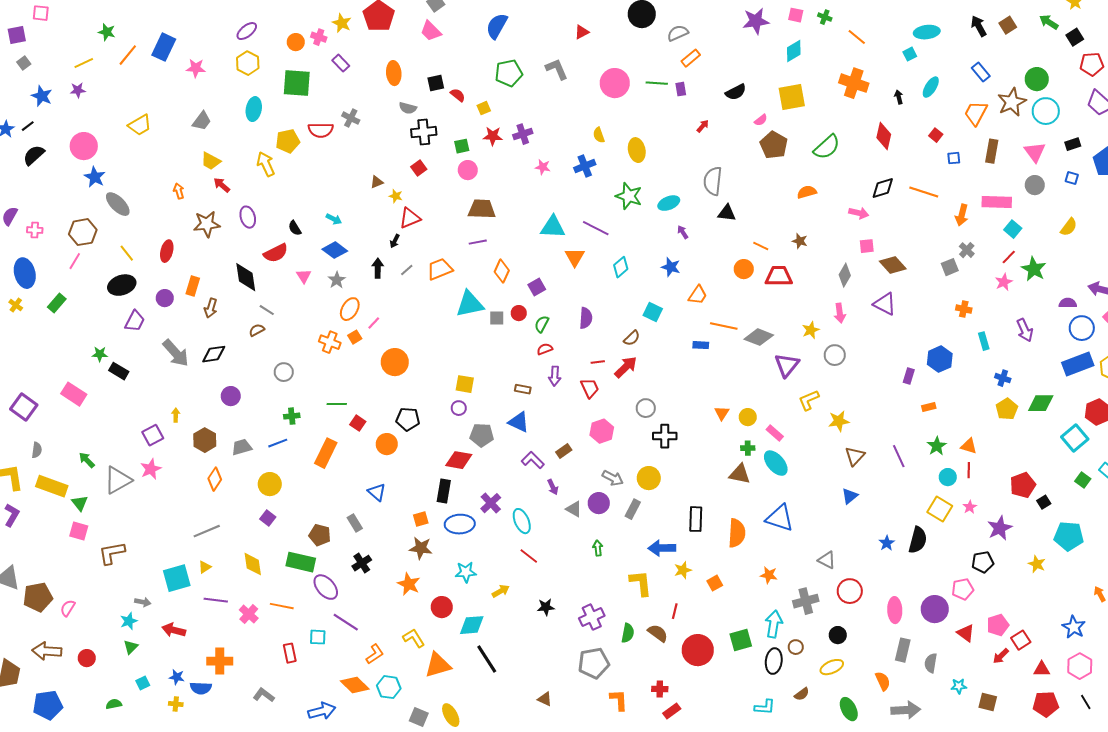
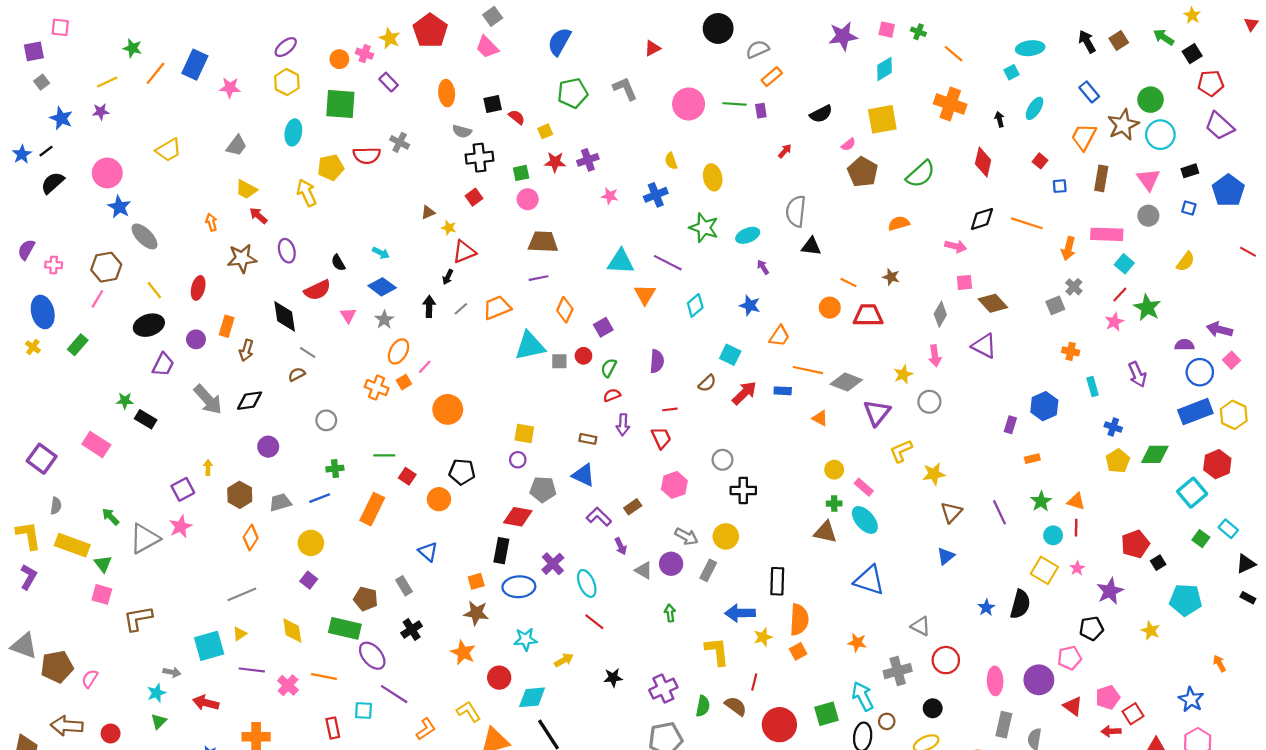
red arrow: (626, 367) -> (744, 393), moved
orange triangle: (722, 413) -> (820, 418), moved, turned -35
orange semicircle: (737, 533) -> (799, 620), moved
cyan arrow: (774, 624) -> (863, 696), turned -36
red arrow: (1001, 656) -> (1111, 731), turned 42

